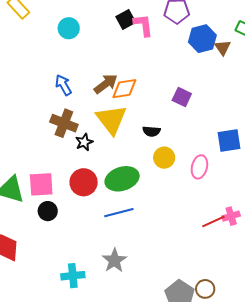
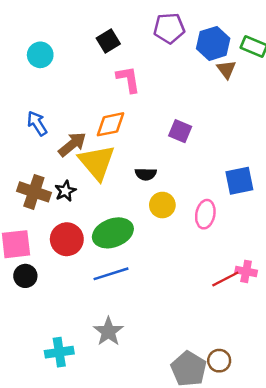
pink L-shape: (143, 25) -> (128, 79), moved
blue hexagon: (202, 39) -> (213, 43), moved
brown arrow: (106, 84) -> (72, 144), moved
brown cross: (64, 123) -> (34, 192), moved
pink cross: (231, 216) -> (246, 271), turned 30

